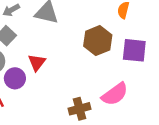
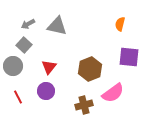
brown hexagon: (98, 41) -> (90, 69), moved
purple circle: (15, 78) -> (46, 91), moved

